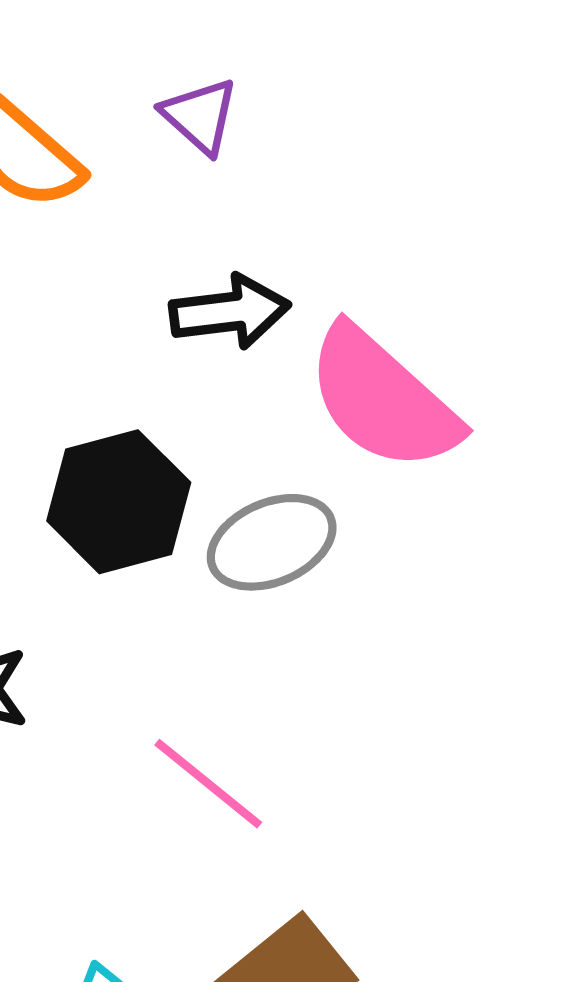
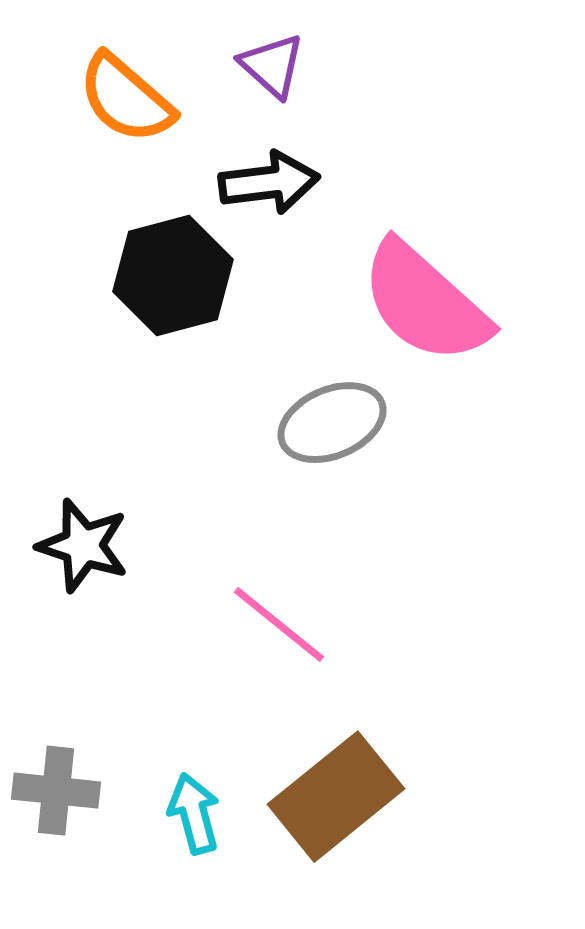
black arrow: (230, 312) -> (269, 183), moved
black hexagon: (119, 502) -> (173, 276), moved

